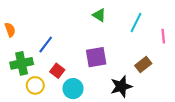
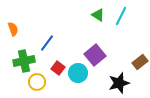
cyan line: (136, 22) -> (121, 16), moved
purple square: (96, 57) -> (95, 55), turned -30
cyan circle: (73, 89) -> (78, 73), moved

